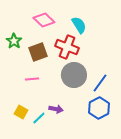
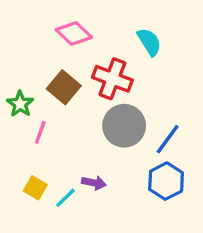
cyan semicircle: (79, 25) -> (149, 42), moved
green star: (14, 41) -> (20, 104), moved
brown square: (38, 52) -> (64, 87), turned -30
pink line: (32, 79) -> (40, 132), moved, turned -64

